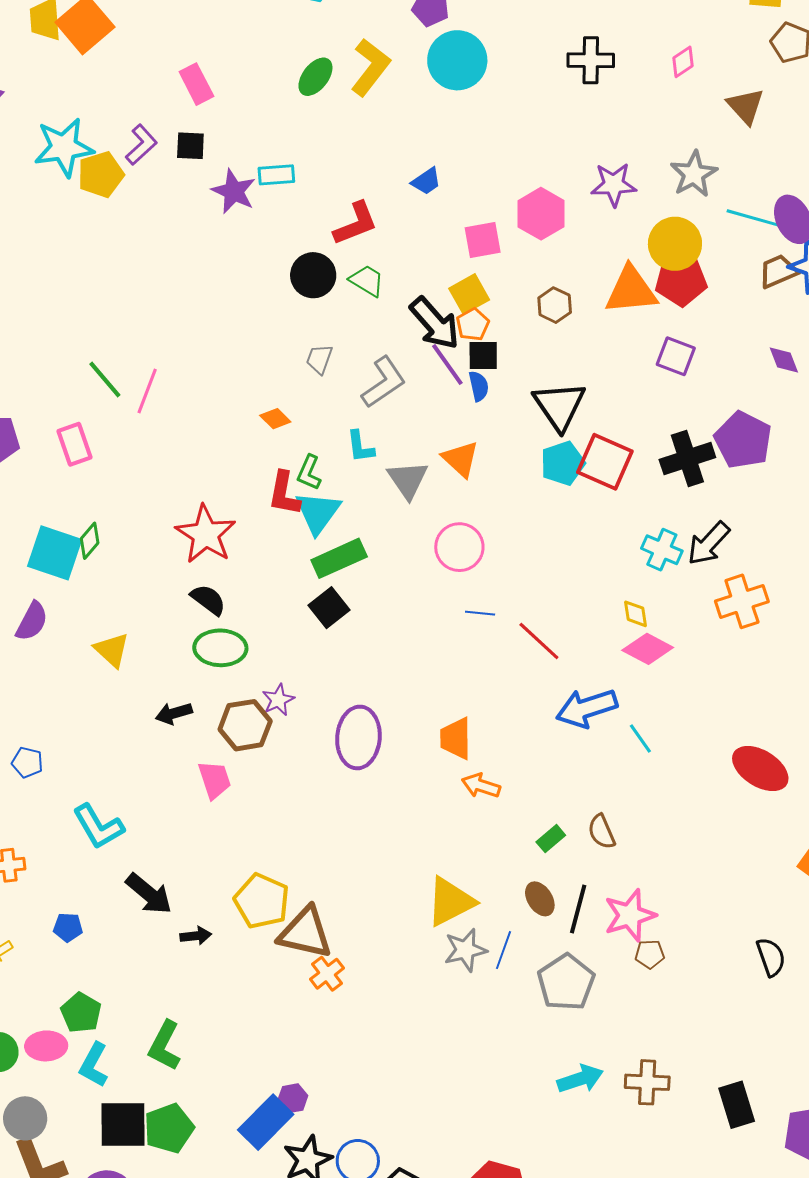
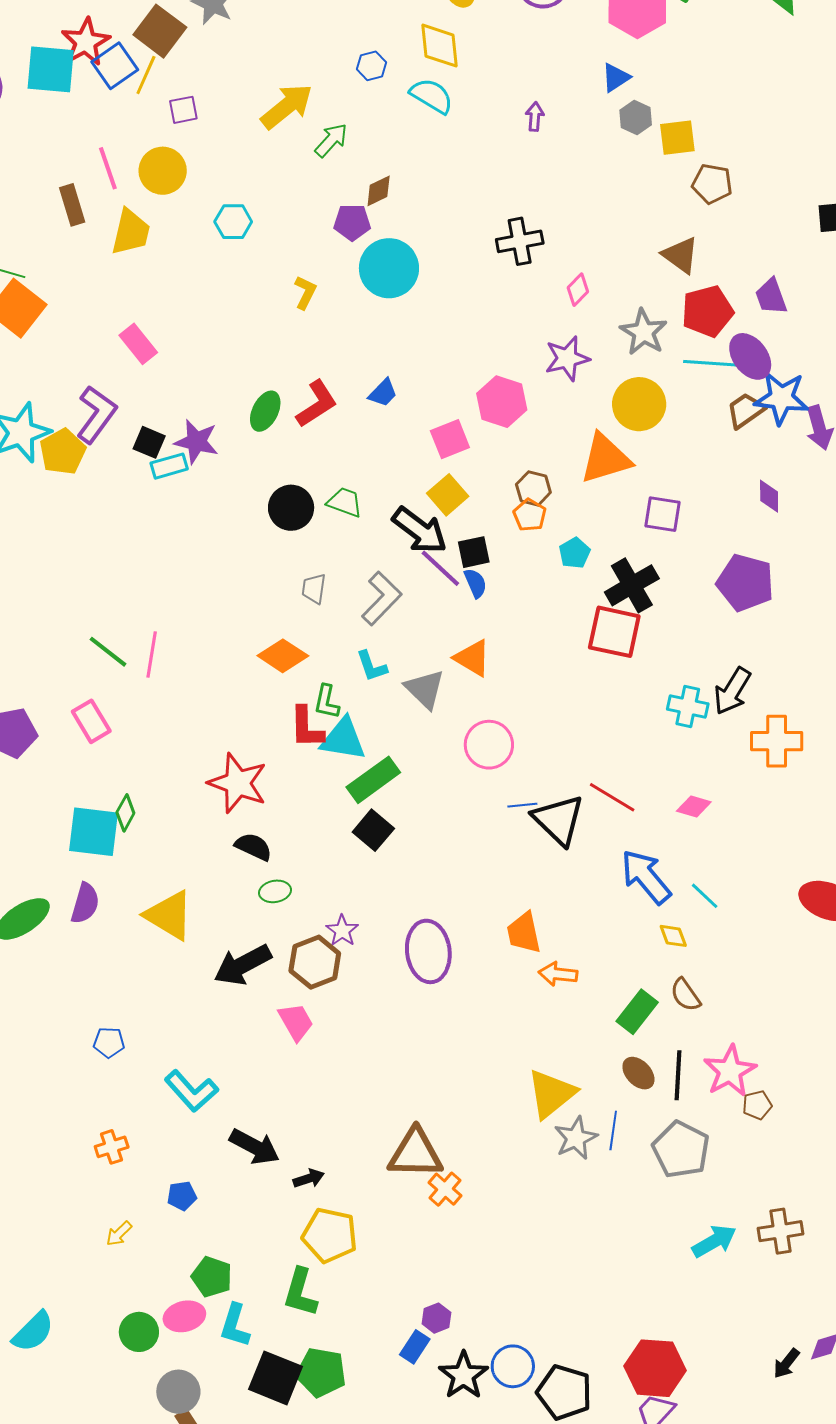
pink diamond: (683, 62) -> (578, 290), moved
yellow L-shape: (370, 67) -> (305, 292), size x0.6
green ellipse: (315, 77) -> (265, 411), moved
purple L-shape: (141, 145) -> (96, 414), size x1.4
black square: (190, 146) -> (149, 442), moved, turned 32
cyan rectangle: (276, 175) -> (169, 466), moved
red L-shape: (356, 224) -> (317, 404), moved
red pentagon: (681, 280) -> (707, 311), moved
orange pentagon: (473, 324) -> (530, 515), moved
purple diamond: (784, 360) -> (769, 496), turned 32
black triangle: (559, 406) -> (558, 820), moved
orange diamond: (275, 419) -> (283, 656), size x1.6
black cross: (687, 458) -> (632, 585), moved
cyan pentagon: (563, 463) -> (575, 553), moved, size x0.7
cyan triangle: (318, 512) -> (343, 739), turned -45
orange cross: (742, 601) -> (777, 741), turned 30
yellow diamond: (636, 614) -> (673, 936), moved
red line: (539, 641) -> (612, 797), moved
green ellipse: (220, 648) -> (275, 891), size x0.6
pink diamond: (648, 649) -> (694, 806), size x0.7
yellow triangle: (112, 650) -> (169, 915), size x1.4
blue arrow: (587, 708) -> (646, 877), turned 80
black arrow: (174, 713) -> (243, 965), size x1.6
green rectangle: (551, 839) -> (637, 1012), size x1.5
yellow pentagon: (262, 901) -> (330, 1235), moved
blue rectangle: (266, 1122) -> (415, 1347), size x0.6
black square: (123, 1124) -> (275, 1378), turned 34
green pentagon: (169, 1128) -> (321, 1372), turned -30

